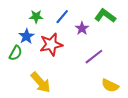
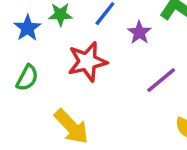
blue star: (26, 36) -> (27, 28), moved

